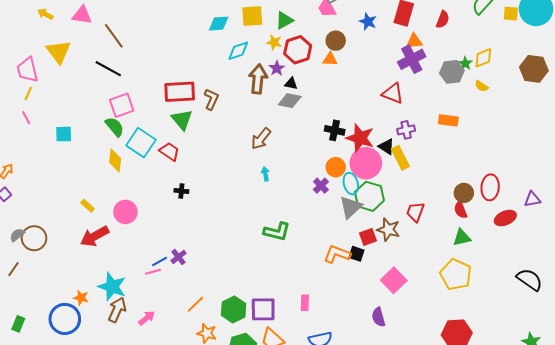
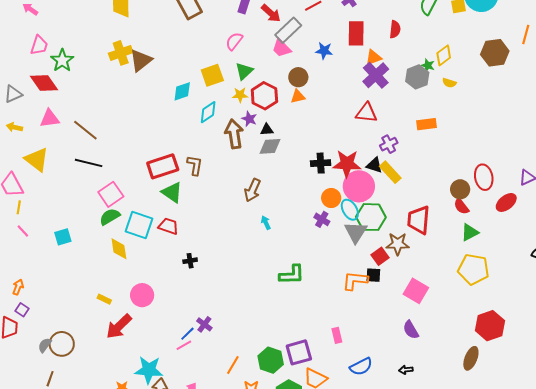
green semicircle: (115, 127) -> (110, 217), turned -65
red trapezoid: (415, 212) -> (419, 220), size x1.4

